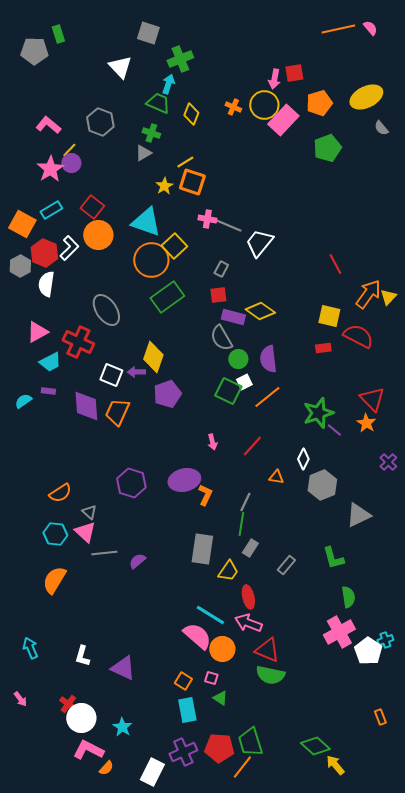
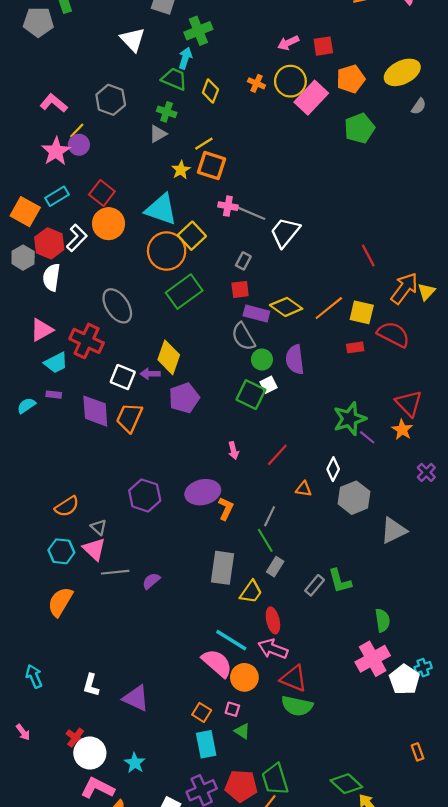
pink arrow: (274, 79) -> (288, 43), moved, turned 54
gray semicircle: (381, 128) -> (419, 106), turned -105
orange line: (267, 397) -> (329, 308), moved
green line: (241, 524) -> (265, 540), turned -40
green L-shape: (333, 558) -> (340, 581), moved

